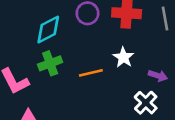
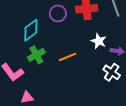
white star: (123, 57) -> (99, 41), moved

